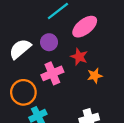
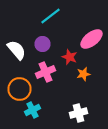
pink ellipse: (85, 27) -> (92, 39), moved
white semicircle: (20, 49) -> (16, 50), turned 90

